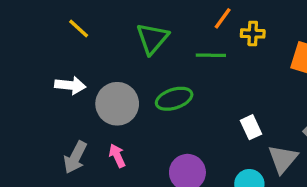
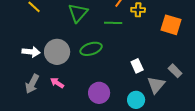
white arrow: (70, 85) -> (31, 52), moved
pink arrow: (117, 156) -> (57, 83), turned -32

